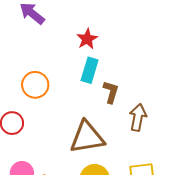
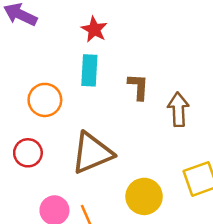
cyan rectangle: (90, 70) -> (89, 70), moved
brown triangle: (87, 137) -> (92, 153), moved

